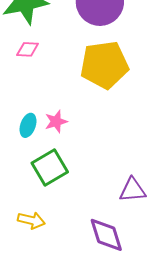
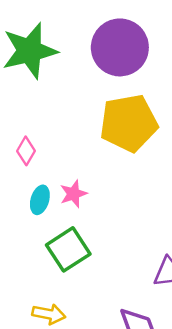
pink diamond: (28, 49) -> (26, 151), moved, turned -60

